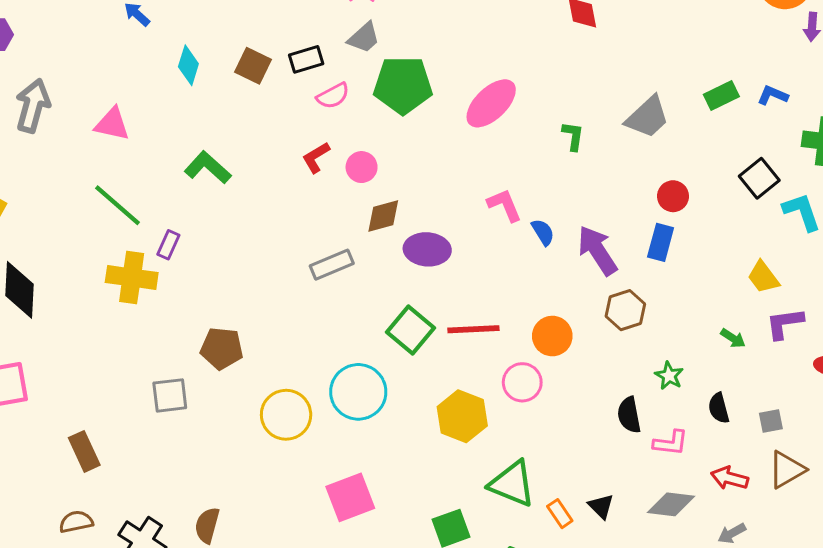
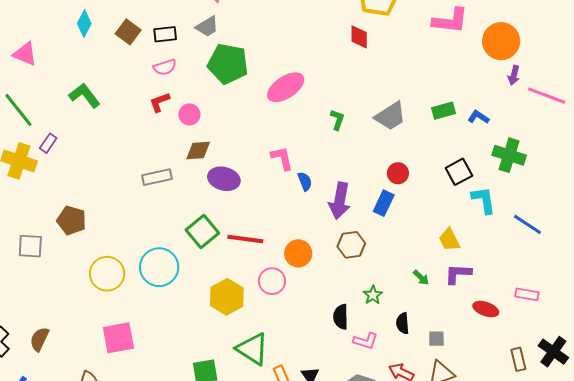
pink semicircle: (333, 96) -> (165, 67), moved
purple arrow: (597, 250) -> (340, 201), turned -147
pink square: (350, 497) -> (118, 338), moved

